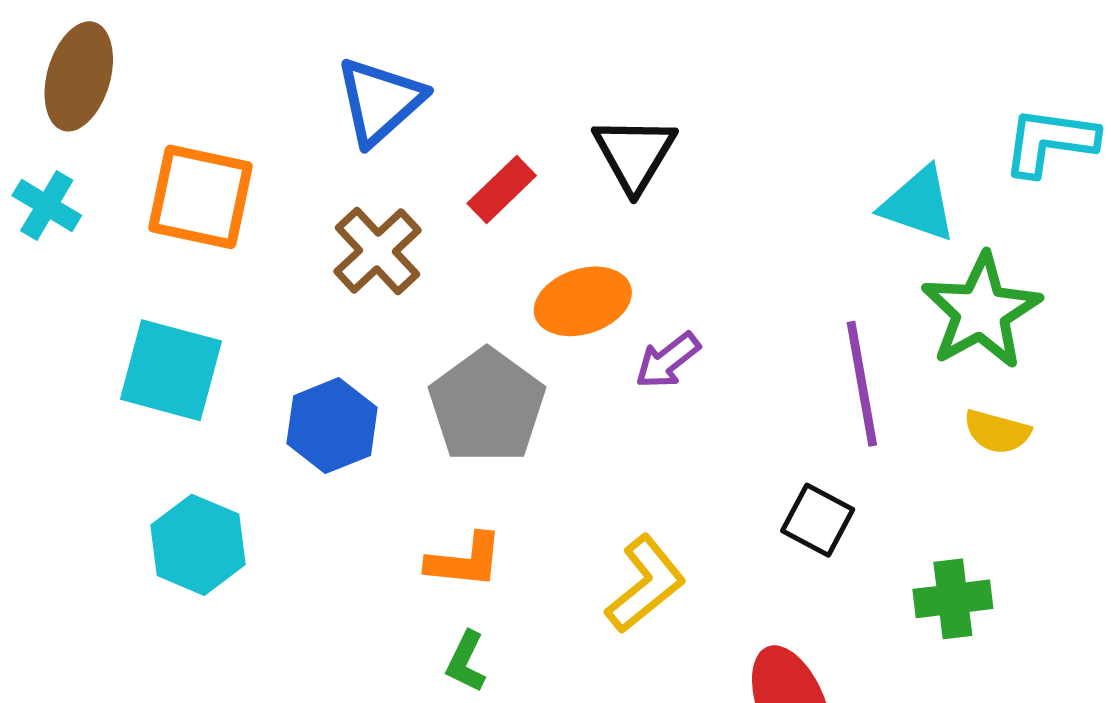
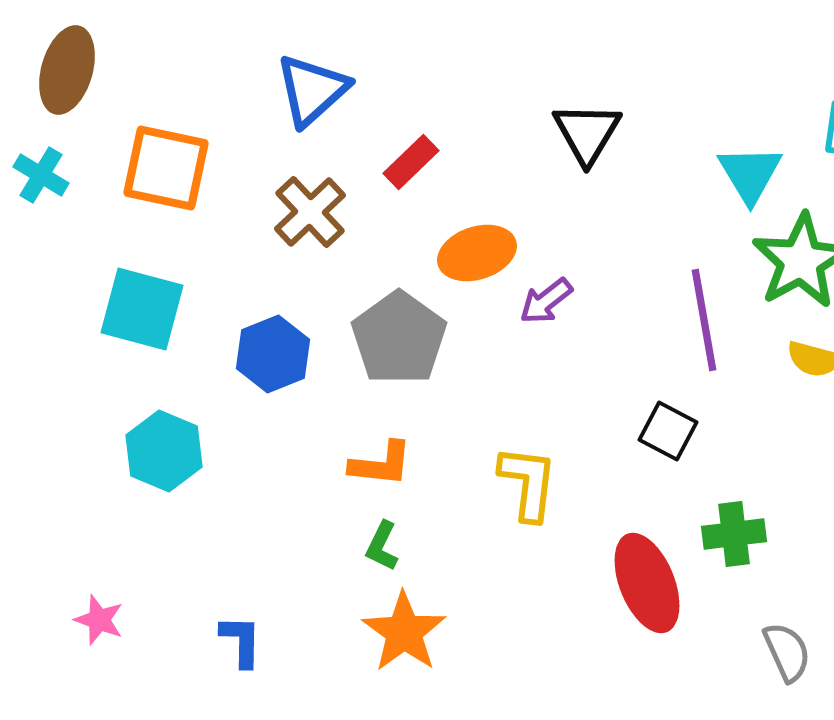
black triangle: (634, 154) -> (587, 133), moved
cyan triangle: (918, 204) -> (750, 174), turned 40
yellow L-shape: (646, 584) -> (528, 483), turned -44
green cross: (953, 599) -> (734, 534), moved

